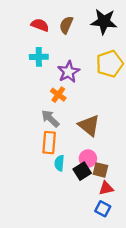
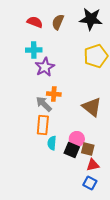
purple star: (68, 72) -> (45, 67), moved
orange cross: (58, 95) -> (54, 94), moved, turned -32
brown triangle: (89, 125) -> (92, 107), moved
black square: (82, 171) -> (72, 150), turned -35

